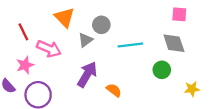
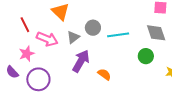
gray circle: (101, 25) -> (93, 28), moved
gray triangle: (85, 40) -> (73, 37), moved

